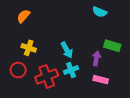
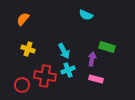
cyan semicircle: (100, 12) -> (86, 15), moved
red circle: (18, 70) -> (22, 85), moved
red cross: (47, 76) -> (45, 76), turned 30

